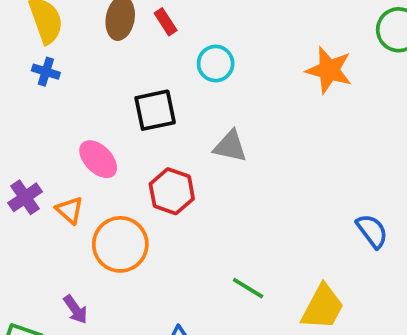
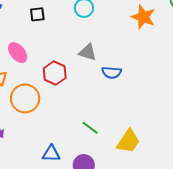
black square: (155, 110) -> (37, 14), moved, size x0.7
blue semicircle: (372, 231) -> (112, 73), moved, turned 126

